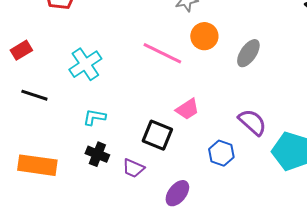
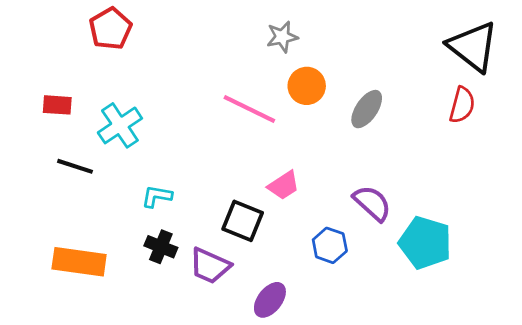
red rectangle: (21, 50) -> (57, 105), turned 35
cyan cross: (85, 64) -> (120, 125), moved
purple trapezoid: (133, 168) -> (210, 266), size x1.4

